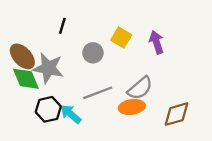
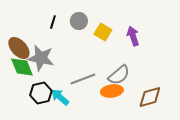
gray circle: (93, 53) -> (79, 21), moved

